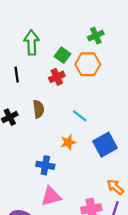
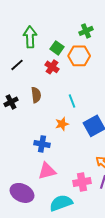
black line: (17, 75) -> (17, 65), turned 56
red cross: (57, 77) -> (52, 67), turned -32
cyan line: (80, 116) -> (72, 101), turned 32

